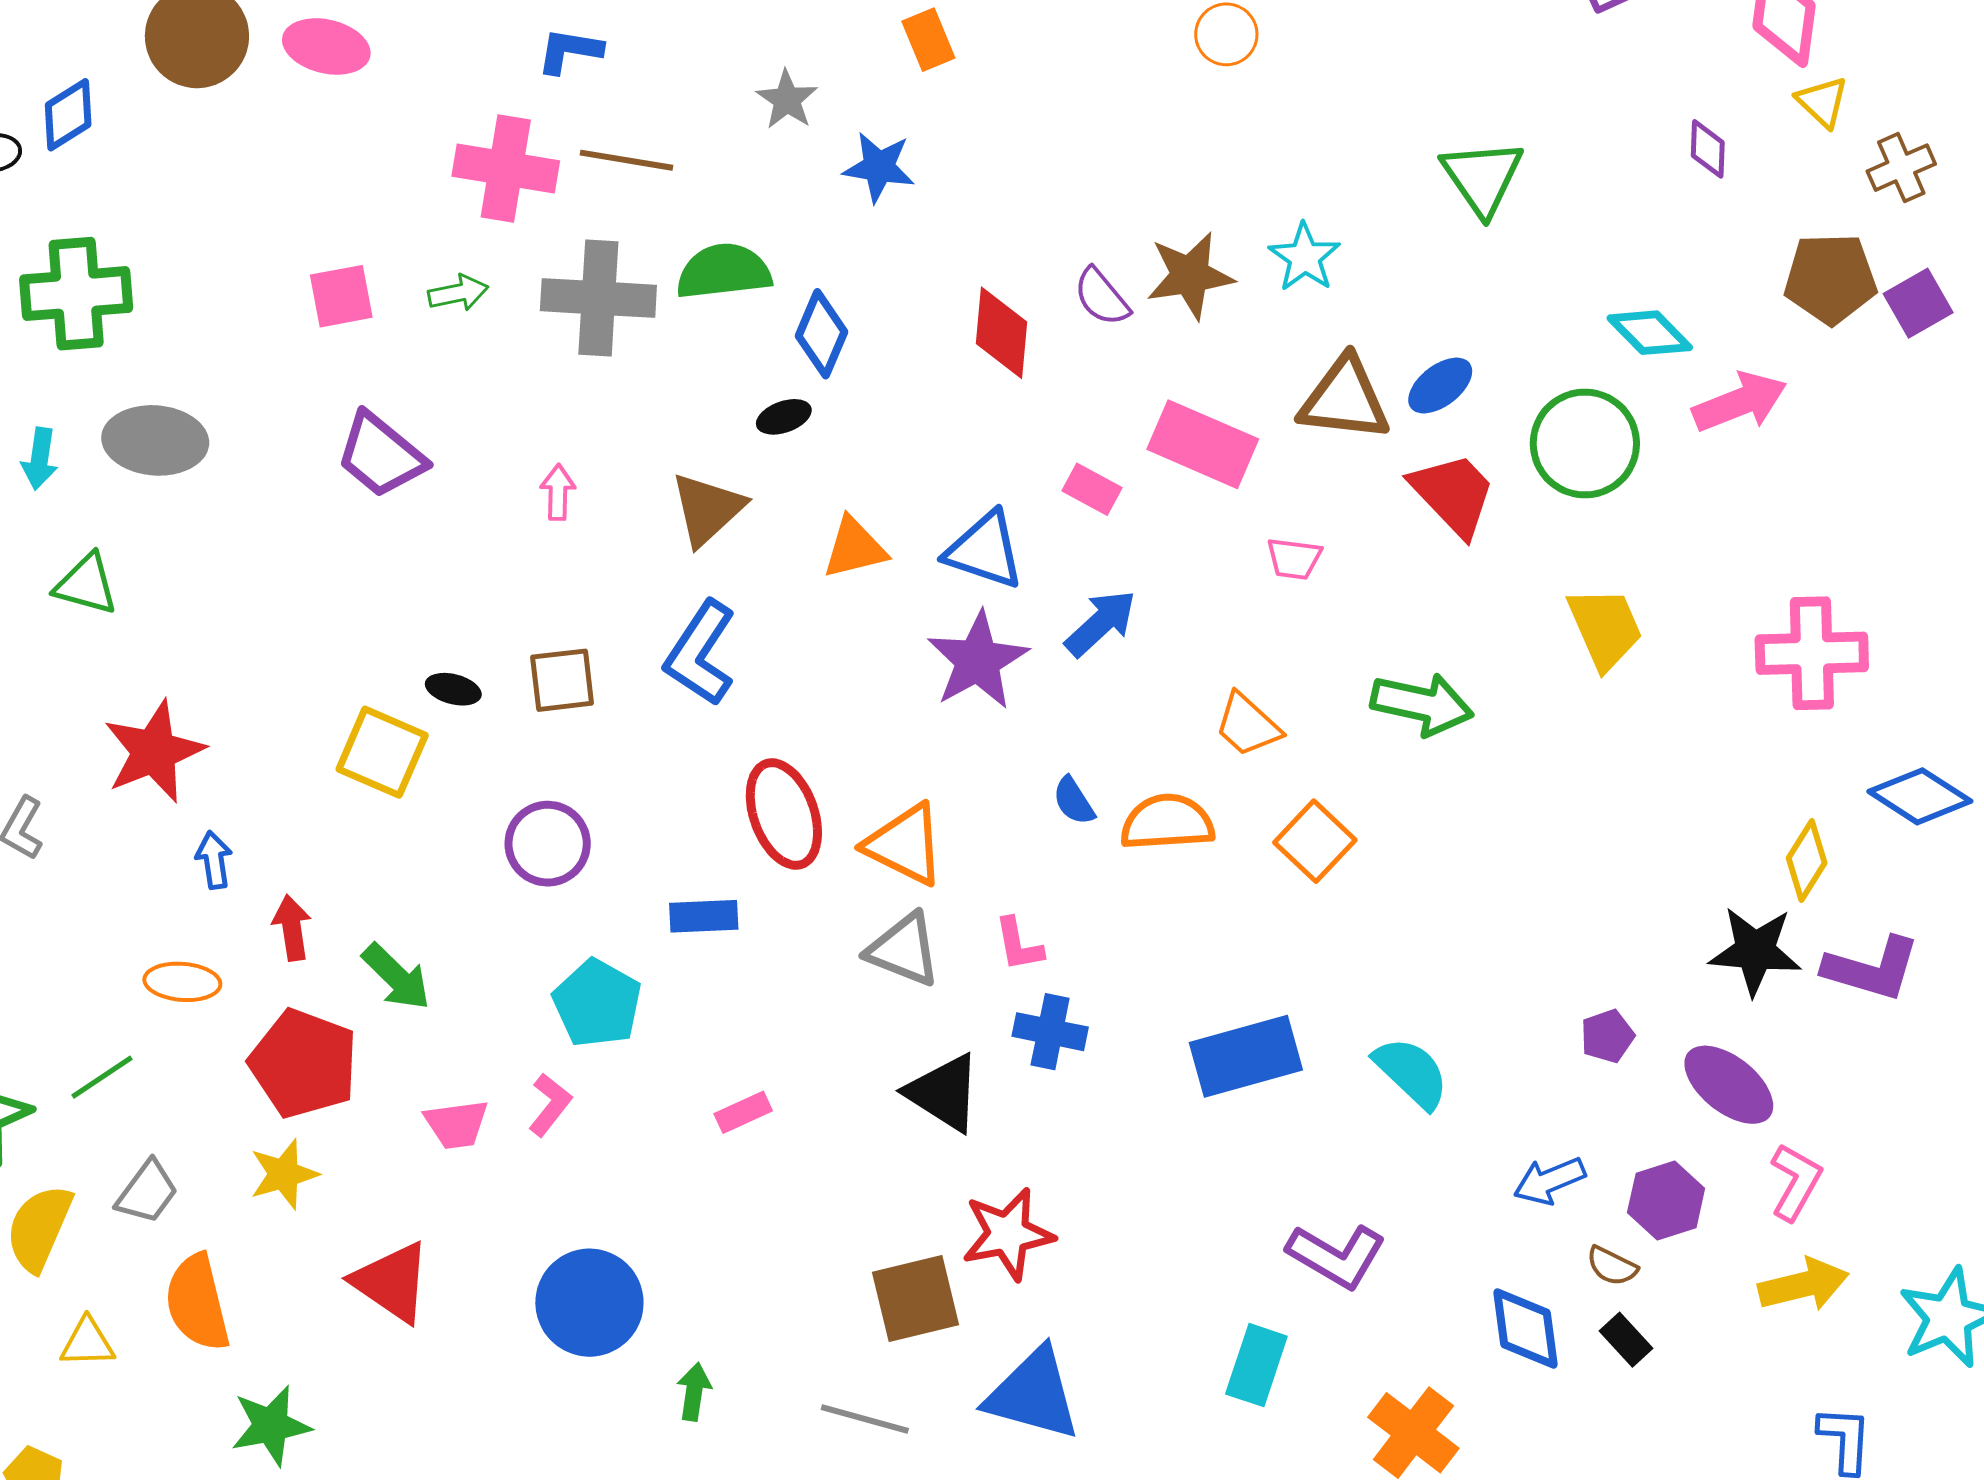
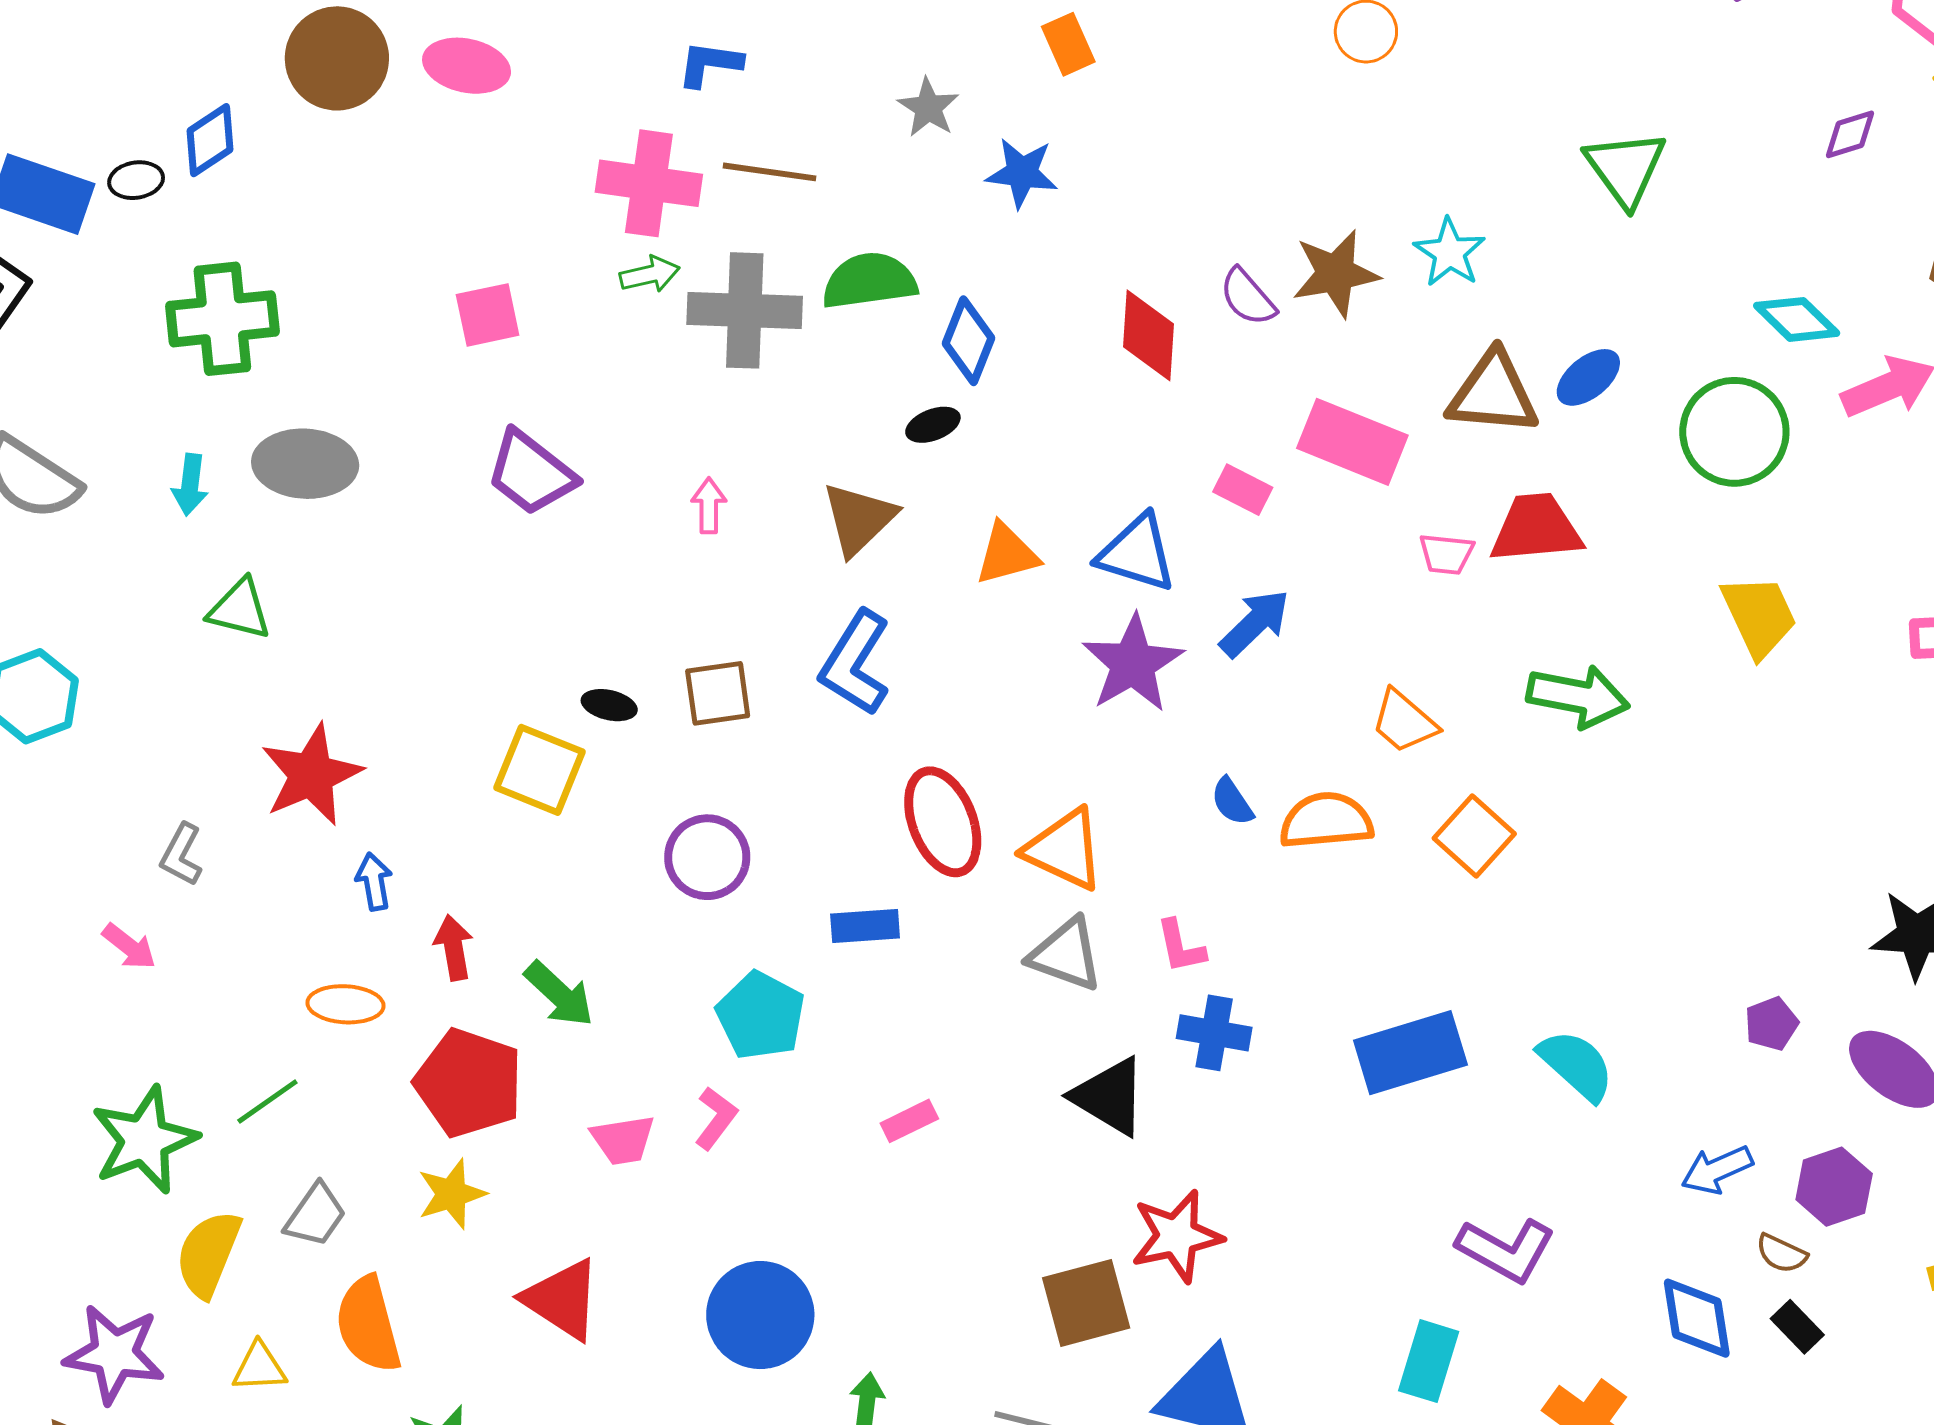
purple diamond: (1708, 149) -> (1850, 134), turned 72
green arrow: (458, 293) -> (650, 274), moved
red trapezoid: (1453, 494) -> (1536, 528), moved, turned -50

